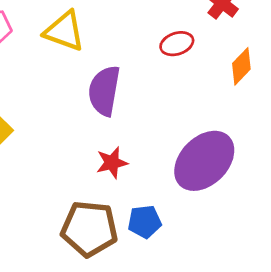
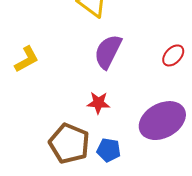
red ellipse: (177, 44) -> (173, 55), moved, turned -45

